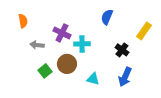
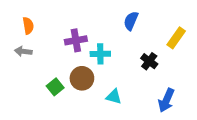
purple cross: (62, 33) -> (76, 40), turned -36
gray arrow: (37, 45) -> (23, 51), moved
blue arrow: (125, 77) -> (166, 100), moved

